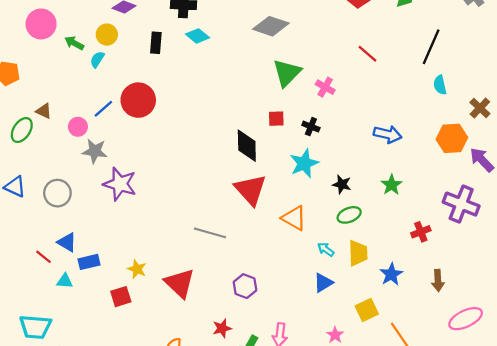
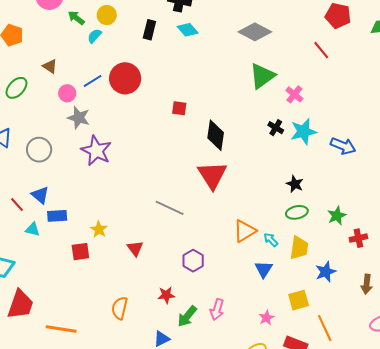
red line: (367, 54) -> (321, 50), moved
brown triangle: (44, 111) -> (50, 66), moved
red square: (276, 119) -> (179, 108), moved
cyan star: (304, 163) -> (303, 132), moved
green star: (392, 185) -> (337, 216), moved
orange triangle: (294, 218) -> (245, 231), moved, turned 50
red triangle: (180, 283) -> (135, 248), size x0.6
blue triangle: (323, 283) -> (264, 269), turned -36

